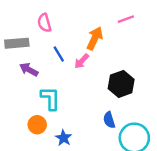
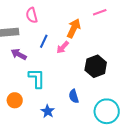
blue line: (59, 54) -> (44, 41), turned 56
blue semicircle: (109, 120) -> (74, 96), moved
orange circle: (37, 125) -> (15, 100), moved

